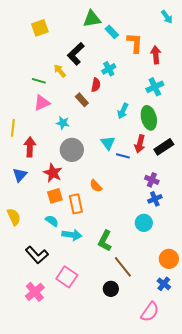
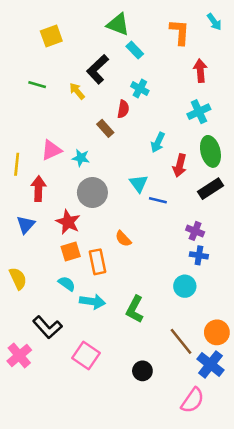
green triangle: (92, 19) -> (118, 24), turned 30
cyan rectangle: (112, 32) -> (135, 50), moved
orange L-shape: (135, 43) -> (180, 32), moved
cyan cross: (109, 69) -> (140, 89), turned -32
green line: (39, 81) -> (37, 85), moved
pink triangle: (42, 103) -> (51, 150), moved
green ellipse: (149, 118) -> (210, 151), moved
red arrow: (140, 144) -> (180, 166), moved
blue cross: (155, 199) -> (199, 255), turned 32
brown line: (123, 267) -> (181, 341), moved
blue cross: (164, 284) -> (210, 364), size x1.5
pink cross: (35, 292) -> (19, 355), moved

